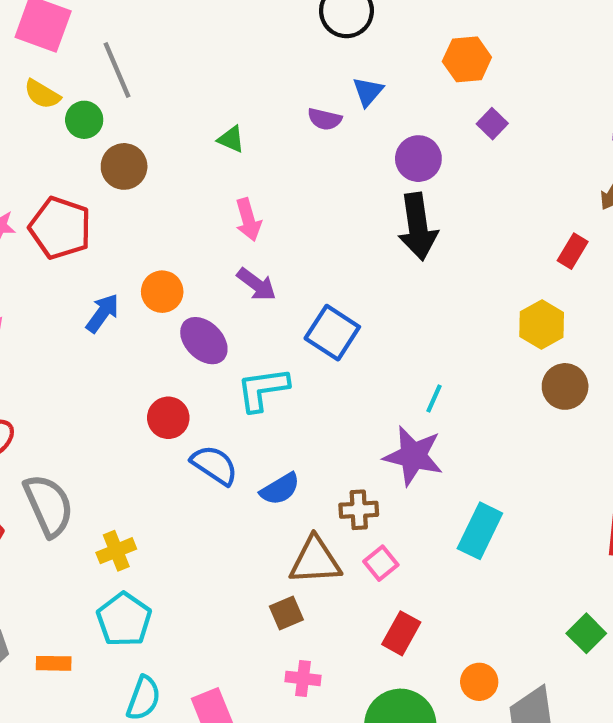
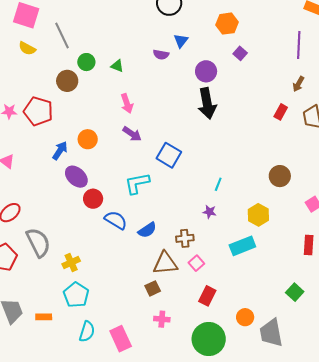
green circle: (84, 120) -> (86, 62), moved
yellow hexagon: (542, 324) -> (258, 215), moved
purple ellipse: (204, 341) -> (76, 177), moved
purple star: (413, 456) -> (209, 212), size x0.5
cyan rectangle: (480, 531) -> (242, 246), turned 45

